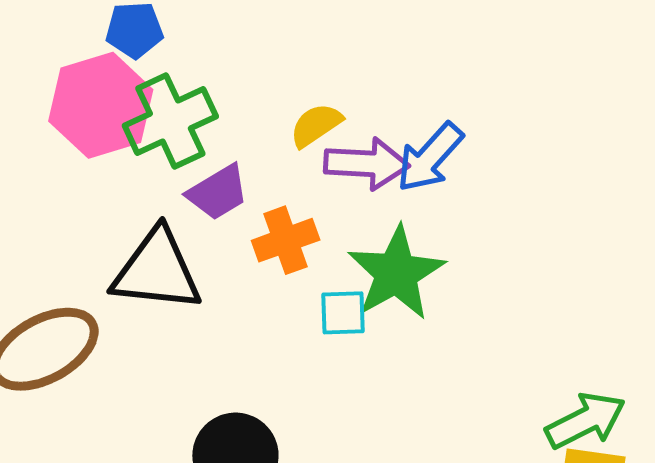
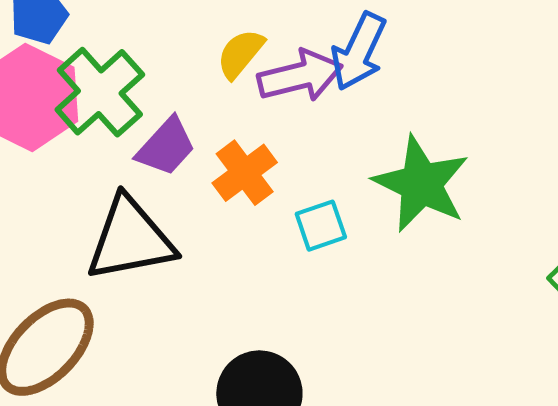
green star: (396, 273) -> (421, 184), moved

